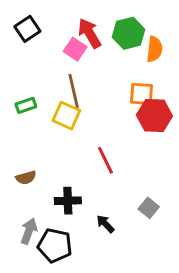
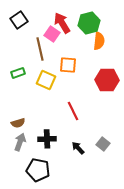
orange semicircle: (154, 49) -> (99, 41), moved
brown line: (74, 91) -> (40, 49), moved
orange square: (141, 94) -> (68, 65), moved
black arrow: (105, 224) -> (78, 148), moved
gray arrow: (29, 231) -> (20, 142), moved

